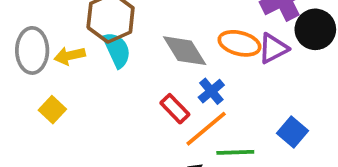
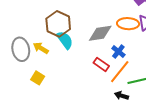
gray diamond: (185, 51) -> (100, 33), turned -55
yellow arrow: (70, 56) -> (41, 48), turned 56

